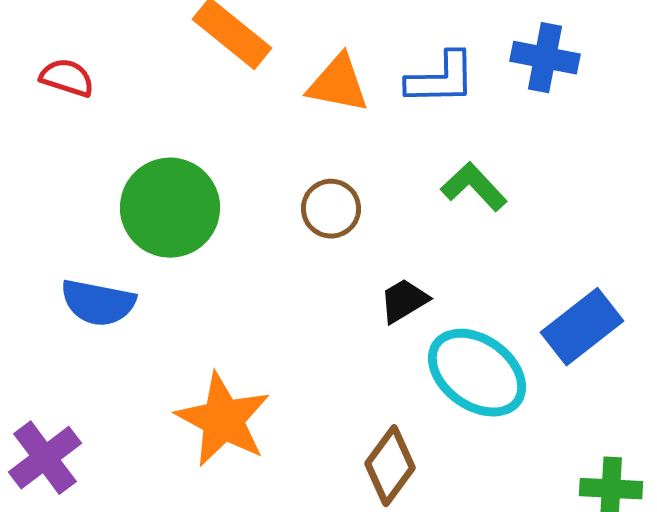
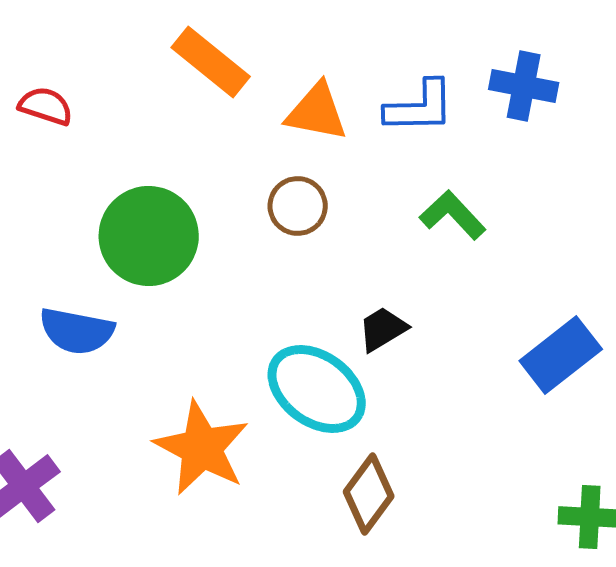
brown circle: (331, 209) -> (298, 206), moved
cyan ellipse: (477, 373) -> (317, 389), moved

